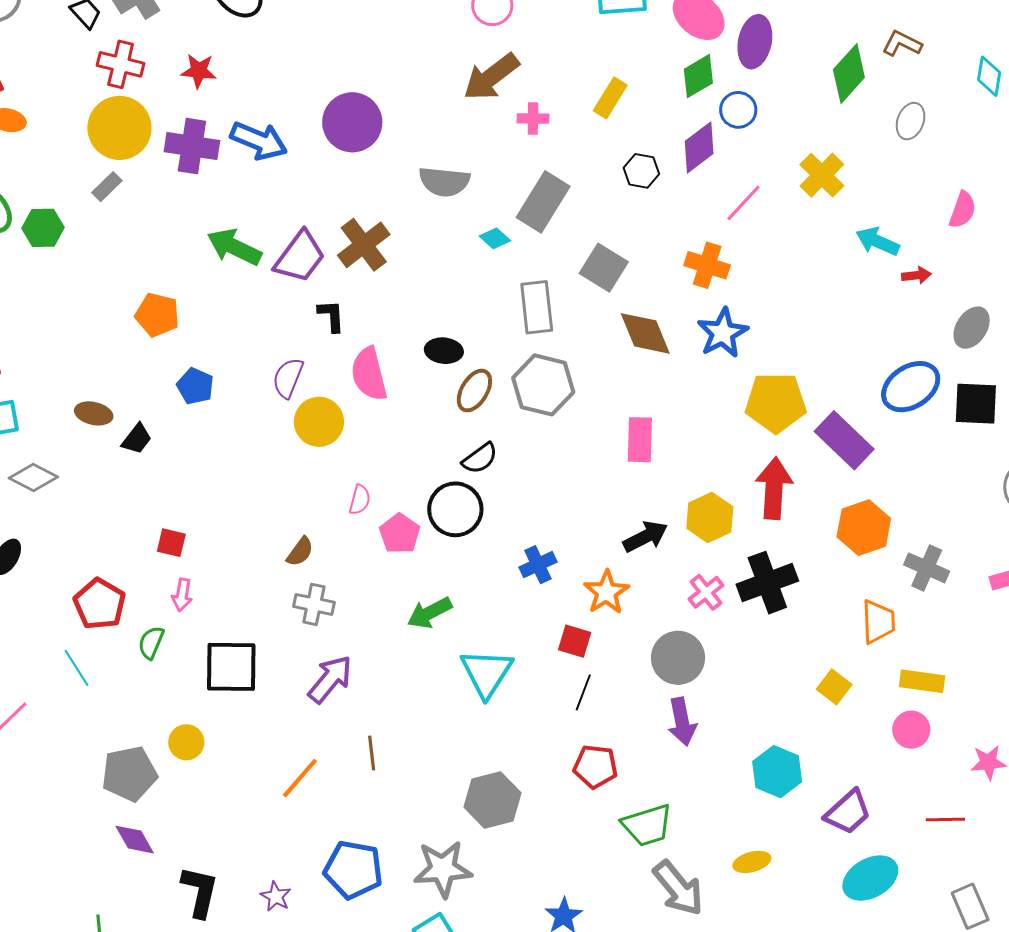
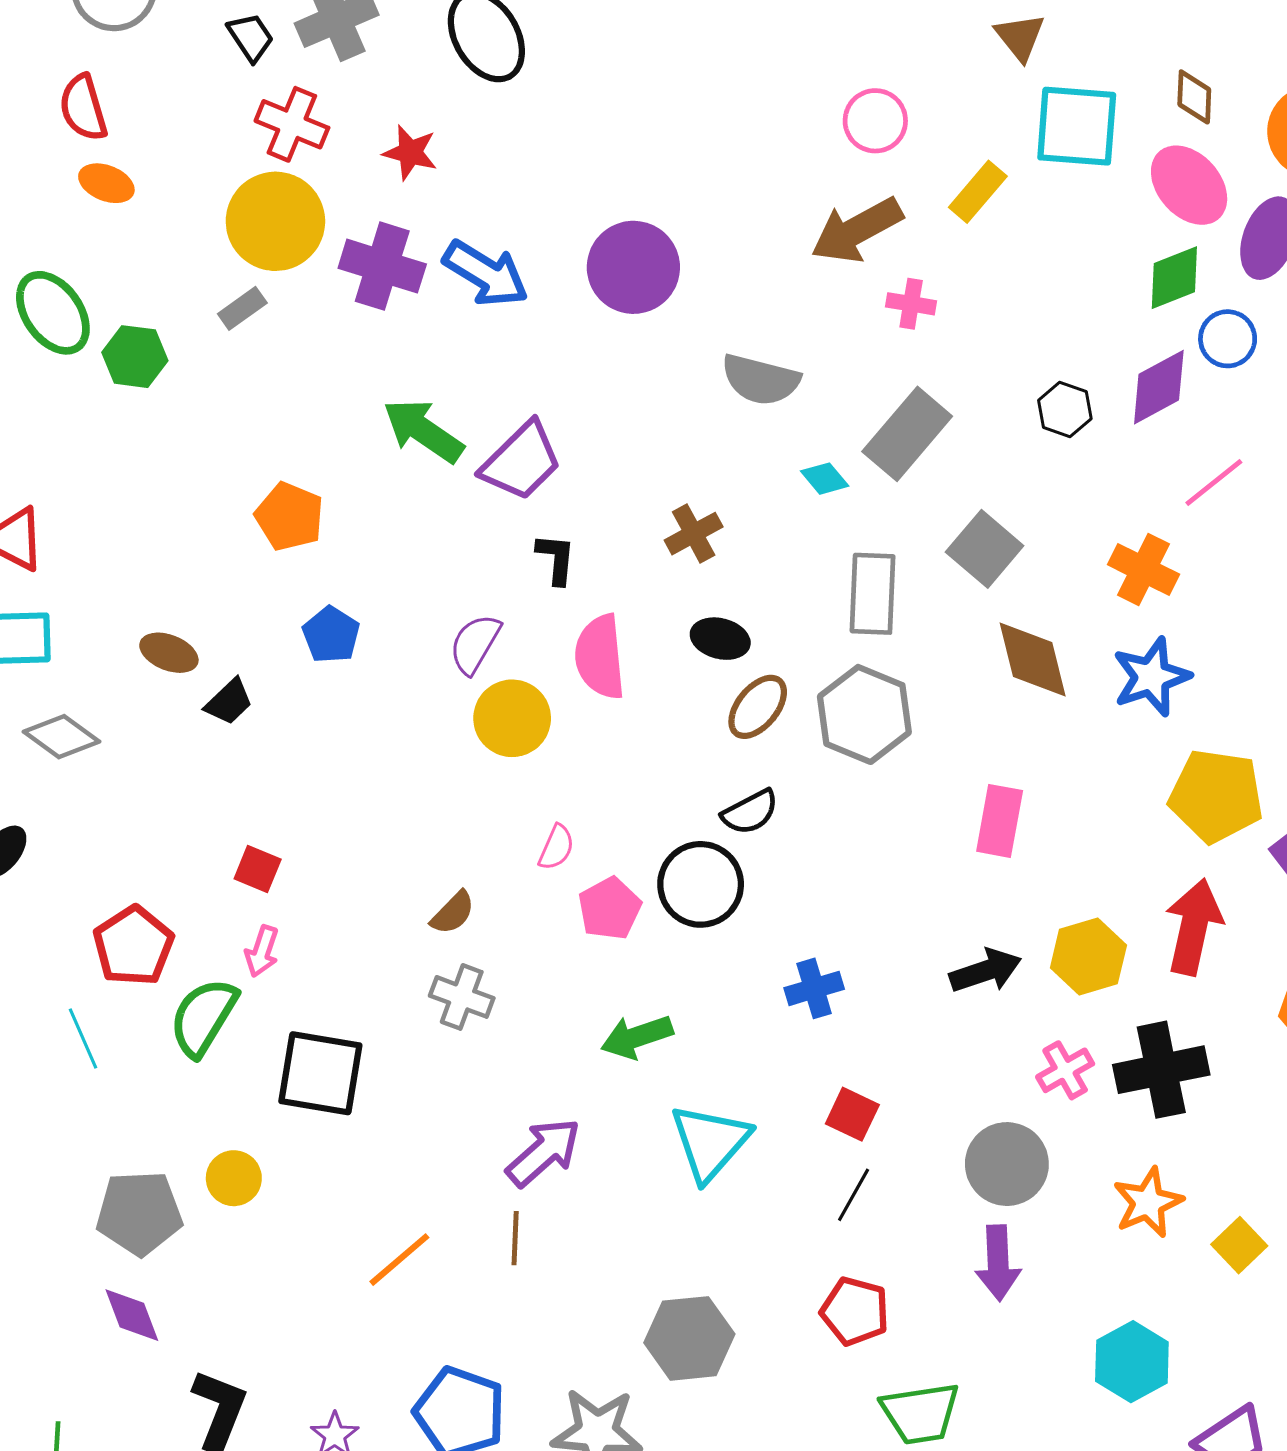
yellow rectangle: (610, 98) -> (978, 192), moved
brown cross: (364, 245) -> (694, 534), moved, size x0.7
orange star: (606, 592) -> (1148, 1203), moved
green semicircle: (151, 643) -> (203, 1017), size x1.6
purple arrow: (330, 679) -> (544, 1152), moved

